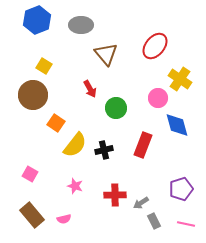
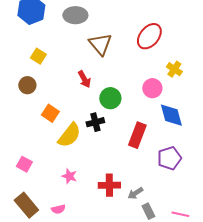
yellow cross: (180, 79) -> (174, 69), size x0.7
brown circle: (33, 95) -> (27, 85), size x0.6
black cross: (104, 150) -> (95, 122), moved
purple pentagon: (181, 189) -> (169, 158), moved

